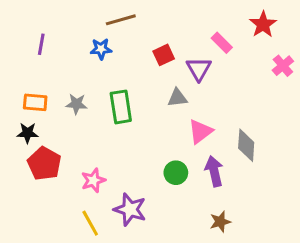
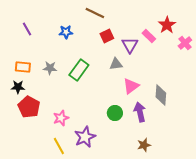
brown line: (121, 20) -> (95, 13), moved, turned 42
red star: (263, 24) -> (167, 25), moved
pink rectangle: (222, 43) -> (149, 36), moved
purple line: (41, 44) -> (27, 29), turned -40
green rectangle: (121, 107) -> (79, 70), turned 45
purple star: (130, 209) -> (85, 137), turned 30

